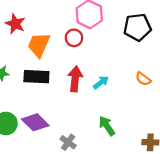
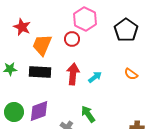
black pentagon: (137, 27) -> (126, 30), turned -30
purple diamond: (35, 122) -> (39, 111), turned -65
green arrow: (107, 126) -> (88, 114), moved

